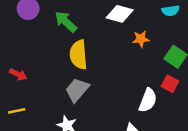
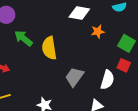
green arrow: (66, 22) -> (24, 38), moved
gray trapezoid: (77, 90) -> (74, 77), moved

